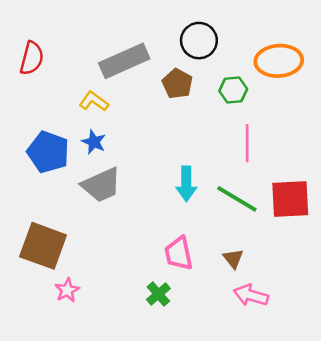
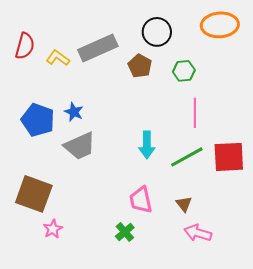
orange ellipse: (279, 61) -> (220, 25), moved
yellow L-shape: (94, 101) -> (58, 58), moved
green line: (237, 199) -> (187, 157), turned -60

